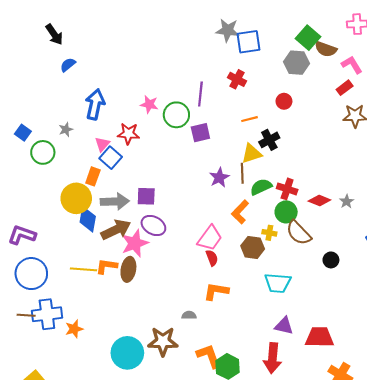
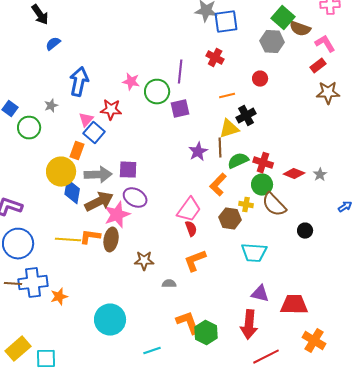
orange L-shape: (216, 291) -> (195, 261), turned -30
brown star: (163, 341) -> (144, 261), moved, size x0.7

